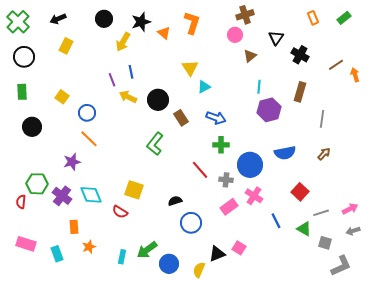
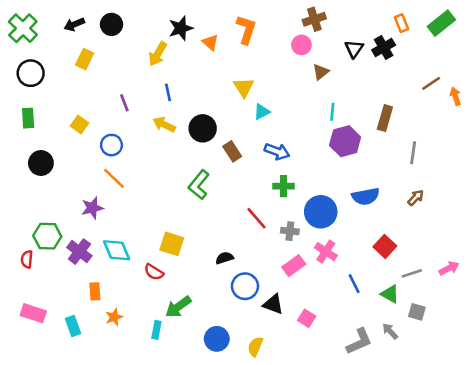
green rectangle: (344, 18) -> (441, 23), size x1.5
black circle: (104, 19) -> (112, 24), moved
black cross: (300, 55) -> (384, 47), moved, turned 30
purple line: (112, 80) -> (124, 103), moved
gray arrow: (353, 231) -> (390, 331), moved, turned 64
green arrow: (147, 250) -> (178, 307), moved
black triangle: (217, 254) -> (273, 304), moved, turned 42
gray L-shape: (341, 266) -> (359, 341), moved

